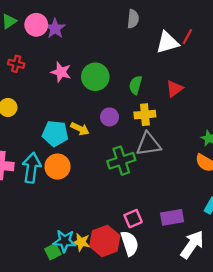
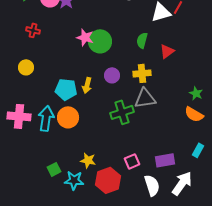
pink star: (61, 72) -> (85, 37), moved
green semicircle: (135, 85) -> (142, 40), moved
yellow arrow: (80, 129) -> (87, 85), turned 77
yellow star: (81, 242) -> (88, 160), moved
white semicircle: (130, 243) -> (152, 185), moved
green square: (53, 252) -> (54, 169), moved

